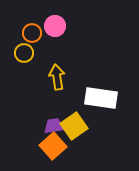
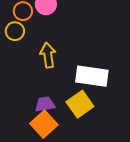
yellow square: (74, 126) -> (80, 104), moved

